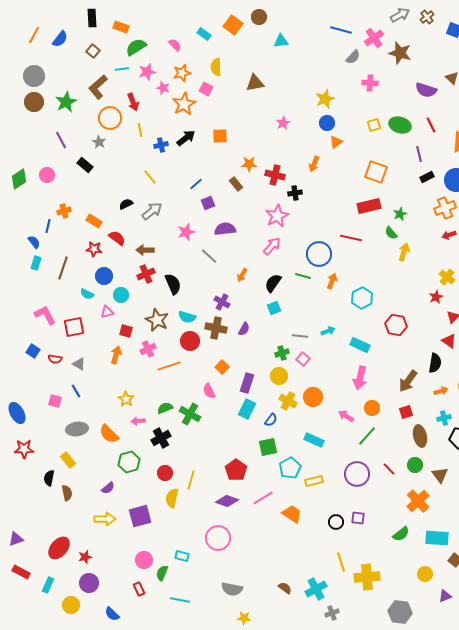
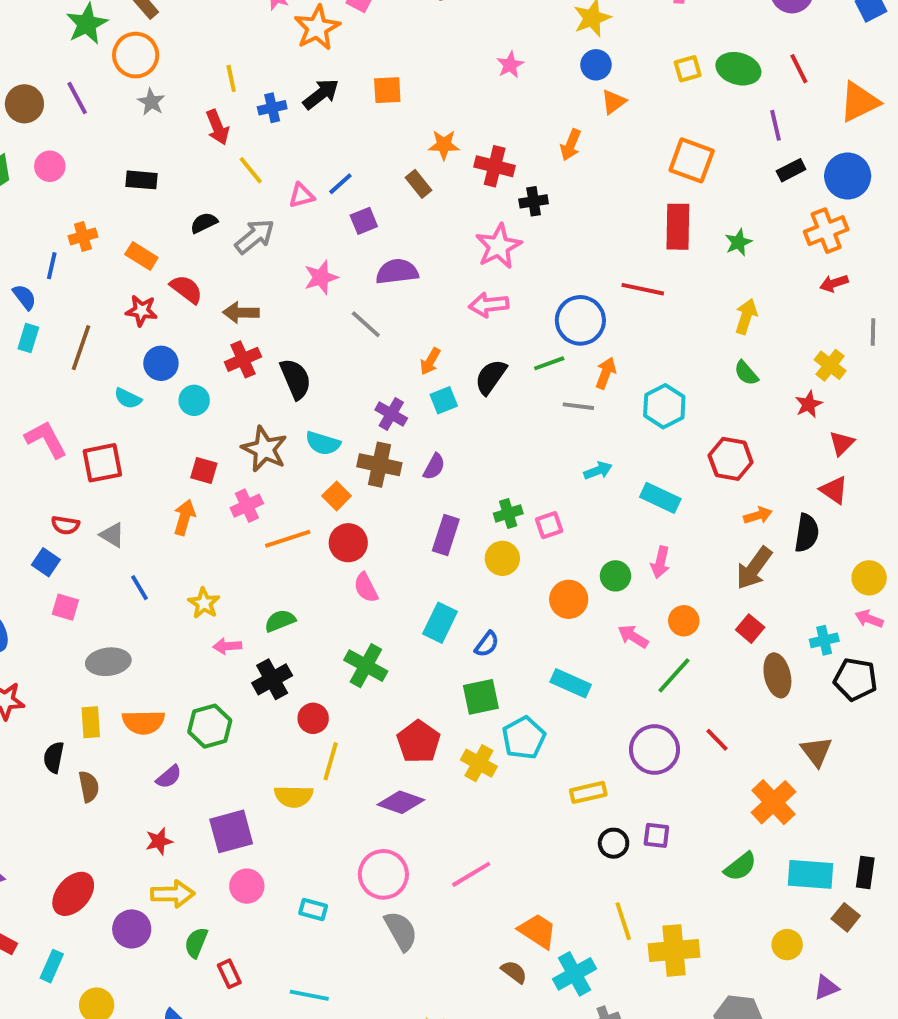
brown circle: (34, 102) -> (24, 104), moved
red arrow: (133, 102) -> (218, 127), moved
orange circle: (110, 118) -> (136, 55), moved
black rectangle: (85, 165) -> (141, 180), moved, turned -35
red rectangle: (369, 206) -> (678, 227), turned -75
green semicircle: (391, 233) -> (746, 373), moved
pink arrow: (272, 246) -> (489, 305), turned -138
green line: (303, 276) -> (549, 363), turned -35
cyan square: (274, 308) -> (444, 400), moved
pink triangle: (107, 312) -> (301, 196), moved
gray line: (300, 336) -> (578, 406), moved
red circle: (190, 341) -> (348, 543), moved
blue square: (33, 351) -> (46, 562), moved
pink square: (303, 359) -> (549, 525), turned 32
orange square: (222, 367) -> (337, 496), moved
pink arrow: (360, 378) -> (660, 562), size x0.7
purple rectangle: (247, 383) -> (446, 535), moved
blue line: (76, 391) -> (140, 588), moved
orange arrow: (441, 391) -> (758, 515), moved
yellow cross: (288, 401) -> (479, 763), moved
red square: (406, 412) -> (750, 629), turned -32
green cross: (190, 414) -> (366, 666), moved
orange semicircle: (109, 434) -> (143, 722), moved, turned -45
yellow rectangle: (68, 460) -> (91, 722), turned 35
green circle: (415, 465) -> (615, 576), moved
red circle: (165, 473) -> (313, 718), moved
yellow rectangle: (314, 481) -> (588, 792), moved
yellow semicircle: (172, 498) -> (294, 796), turned -102
pink line: (263, 498) -> (471, 874), moved
orange trapezoid: (292, 514) -> (537, 931), moved
yellow arrow: (105, 519) -> (173, 894), moved
red star: (85, 557) -> (159, 841), moved
pink circle: (144, 560) -> (247, 886), moved
green semicircle: (162, 573) -> (196, 943), moved
purple circle: (89, 583) -> (132, 929), moved
gray semicircle: (232, 589) -> (401, 931), moved, turned -130

